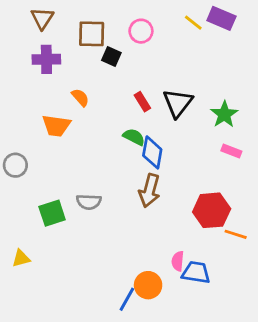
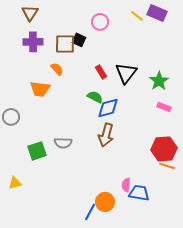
brown square: (92, 34) -> (65, 44), moved
blue diamond: (152, 152) -> (108, 108), turned 65
red hexagon: (212, 210) -> (164, 149), moved

